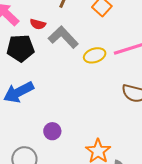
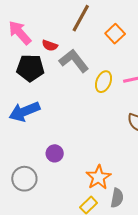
yellow ellipse: (95, 55) -> (104, 82), turned -55

